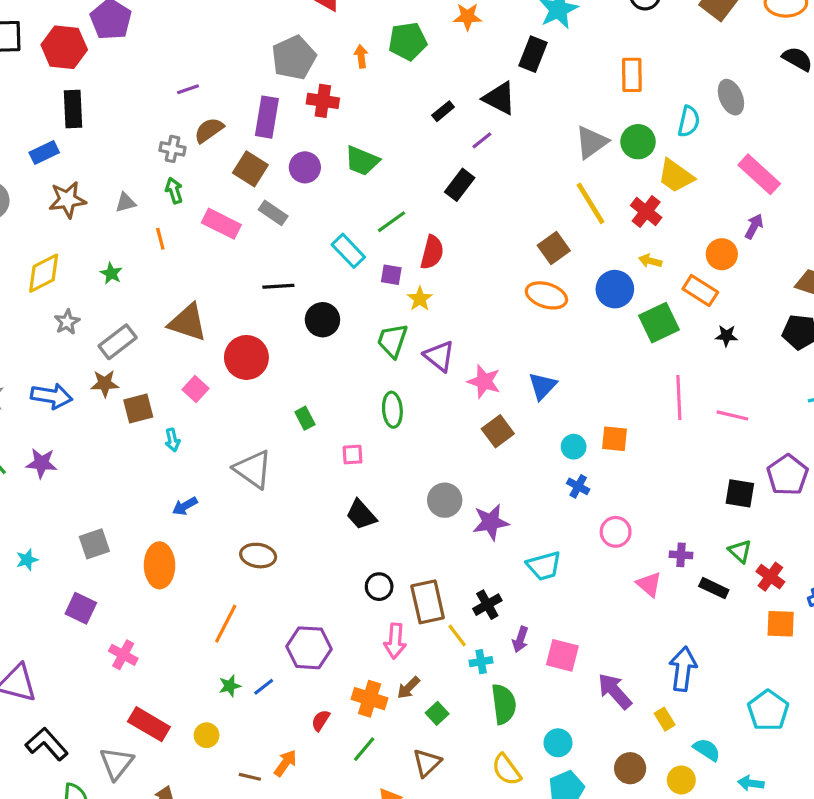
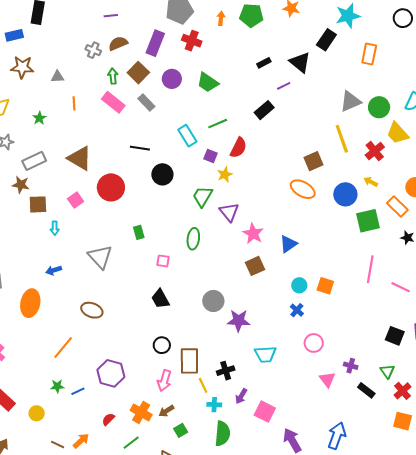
orange rectangle: (632, 75) -> (369, 54), moved
green arrow: (174, 191) -> (113, 76), moved

